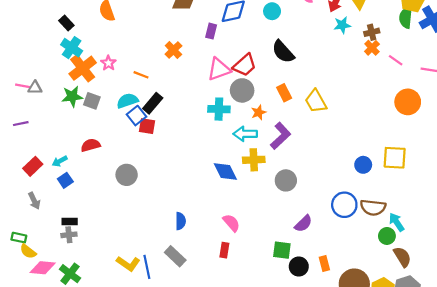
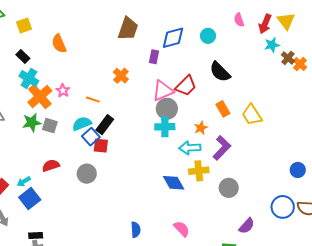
brown cross: (372, 32) -> (288, 58), moved, turned -32
gray circle: (242, 90) -> (167, 109), moved
gray circle: (127, 175) -> (87, 174), moved
blue square: (65, 180) -> (30, 199), size x1.5

